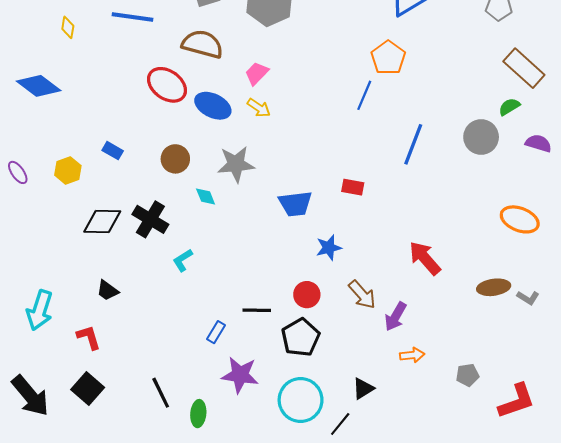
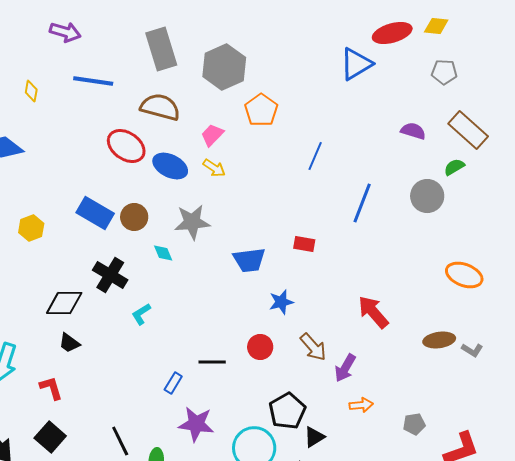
orange pentagon: (388, 58) -> (261, 110), moved
purple semicircle: (538, 143) -> (413, 131), moved
blue rectangle: (113, 151) -> (95, 213), moved, size x1.8
black diamond: (102, 222) -> (64, 303), moved
black pentagon: (301, 337) -> (287, 411), moved

